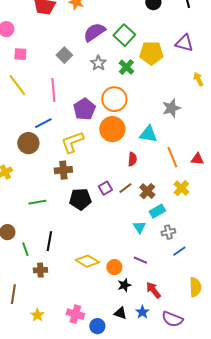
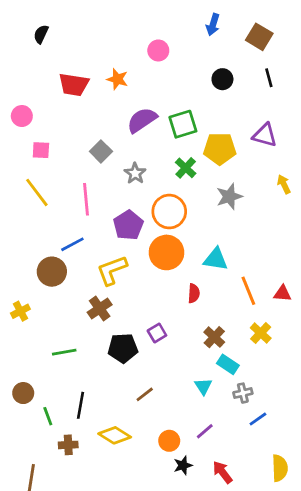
green square: (124, 35) -> (183, 124), turned 30
gray star: (98, 63) -> (135, 173), moved
gray star: (171, 108) -> (229, 197), moved
brown cross: (63, 170) -> (100, 308), turned -30
brown line: (125, 188) -> (145, 394), moved
cyan rectangle: (157, 211) -> (228, 364), turned 63
purple line: (140, 260) -> (205, 431), turned -64
yellow diamond: (87, 261) -> (115, 435), moved

